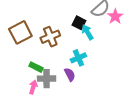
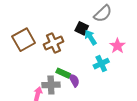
pink star: (115, 16) -> (117, 46), moved
cyan cross: (78, 58) -> (101, 64), moved
green rectangle: (36, 67) -> (63, 73), moved

